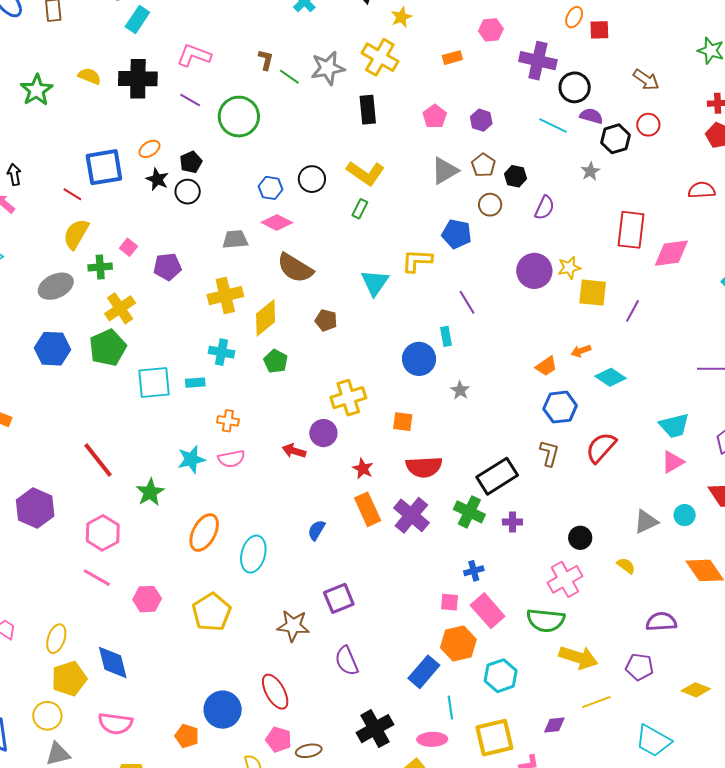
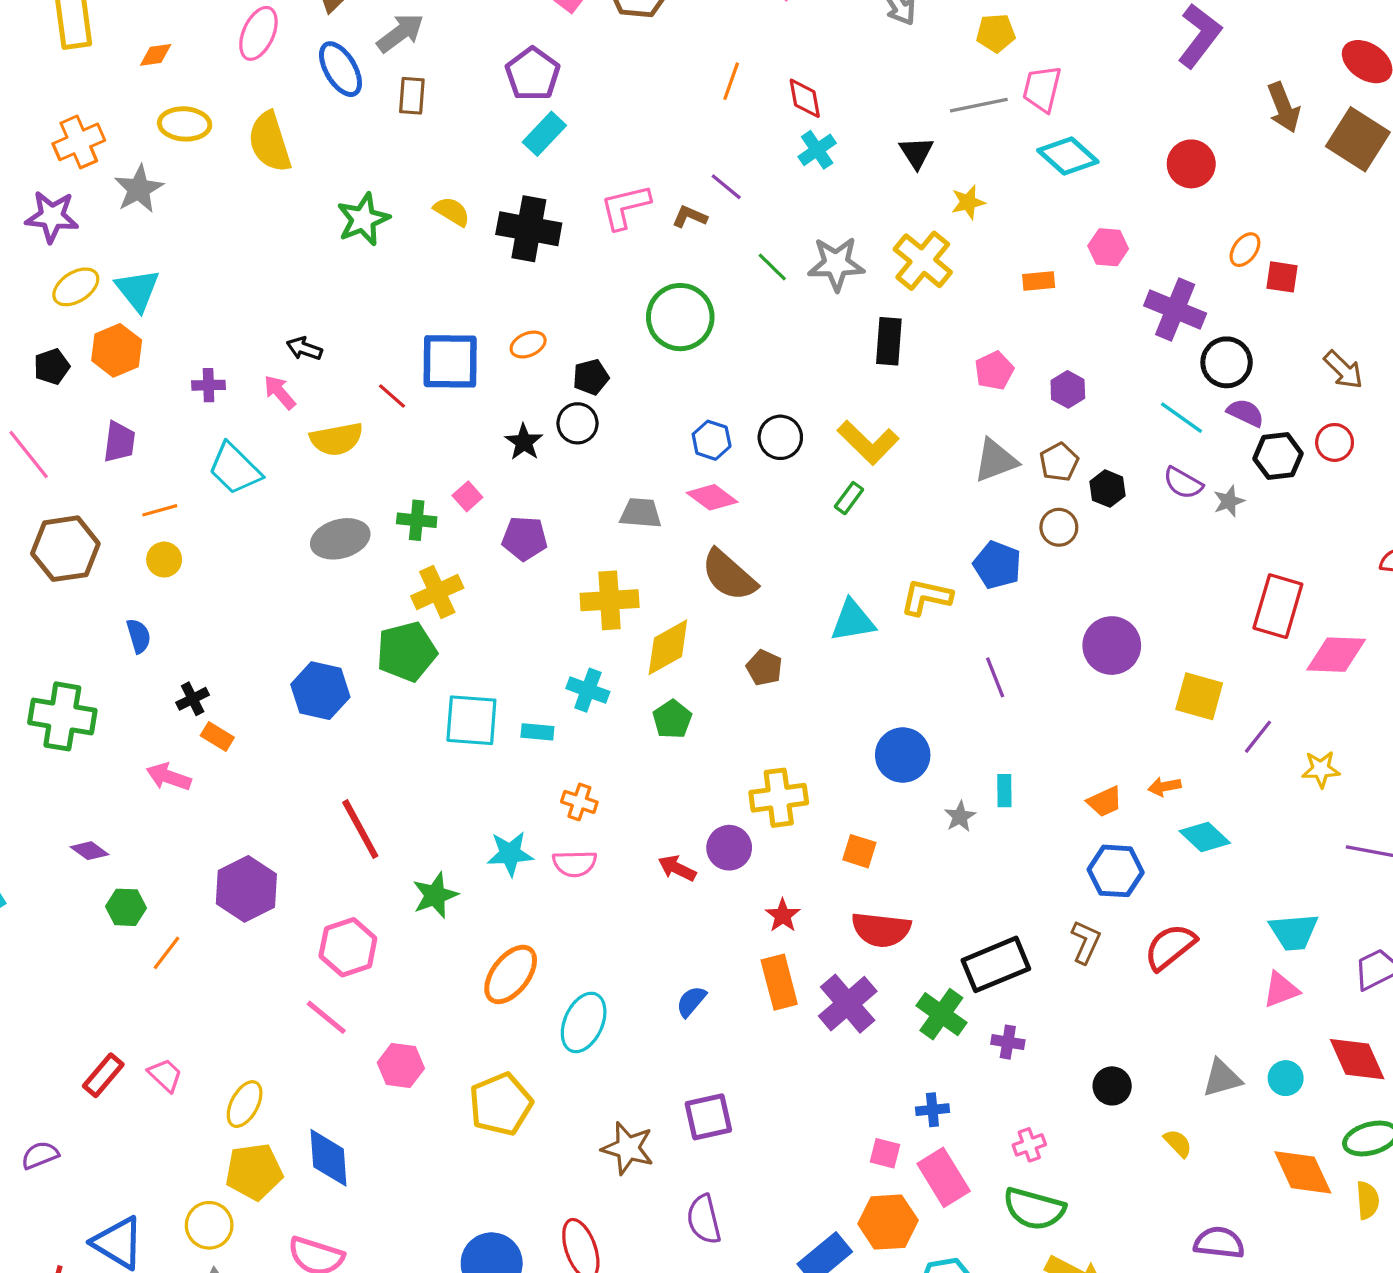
pink L-shape: (194, 55) -> (625, 207), turned -44
brown L-shape: (266, 60) -> (690, 217), moved, turned -90
purple line: (190, 100) -> (726, 187), moved
black arrow: (14, 175) -> (304, 348), turned -70
black star: (157, 179) -> (524, 442), moved
purple semicircle: (545, 208) -> (1183, 483), moved, turned 85
yellow semicircle: (76, 234) -> (336, 439), moved, turned -140
yellow star: (569, 268) -> (1321, 769), moved
cyan triangle: (375, 283) -> (853, 621), turned 36
cyan rectangle: (446, 336) -> (1004, 791), moved
blue hexagon: (52, 349) -> (320, 691), moved
pink cross: (565, 579) -> (1029, 1145), moved, size x0.6

